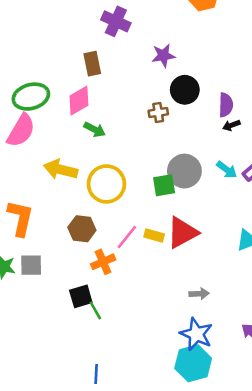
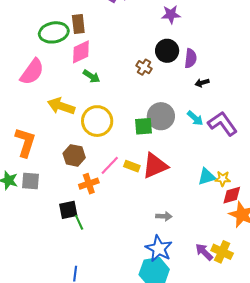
purple star: (163, 56) -> (171, 14), moved
brown rectangle: (92, 64) -> (78, 24), moved
green ellipse: (31, 97) -> (54, 32), moved
purple semicircle: (226, 105) -> (191, 58), moved
brown cross: (158, 112) -> (144, 67), turned 35

